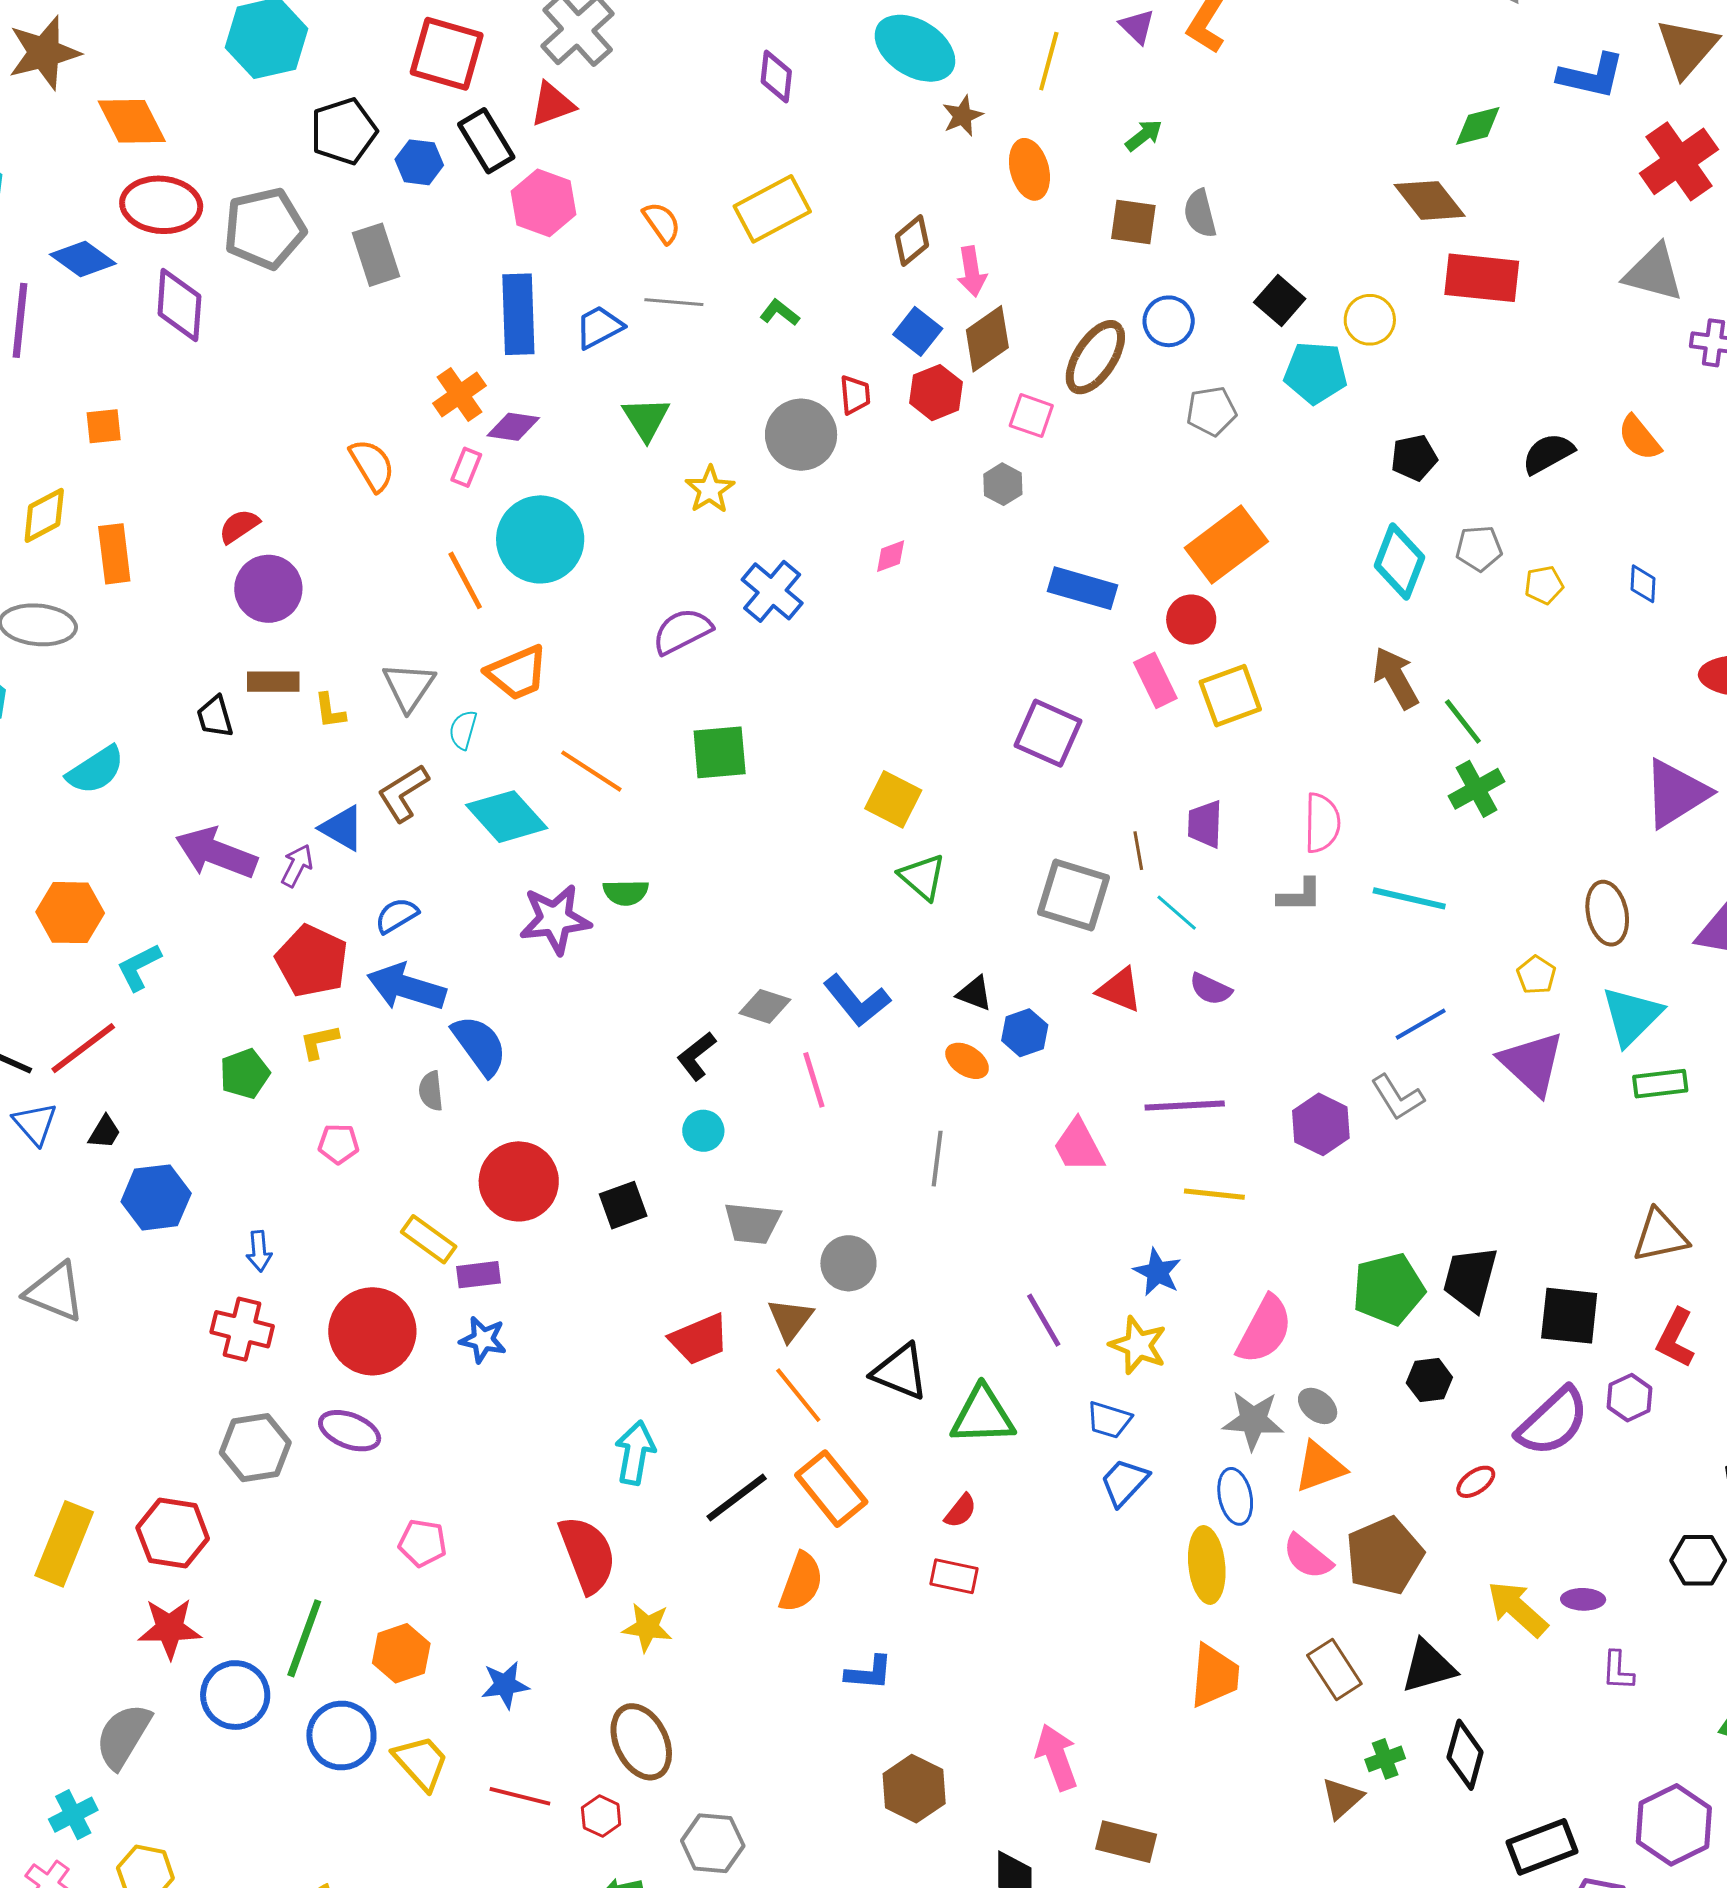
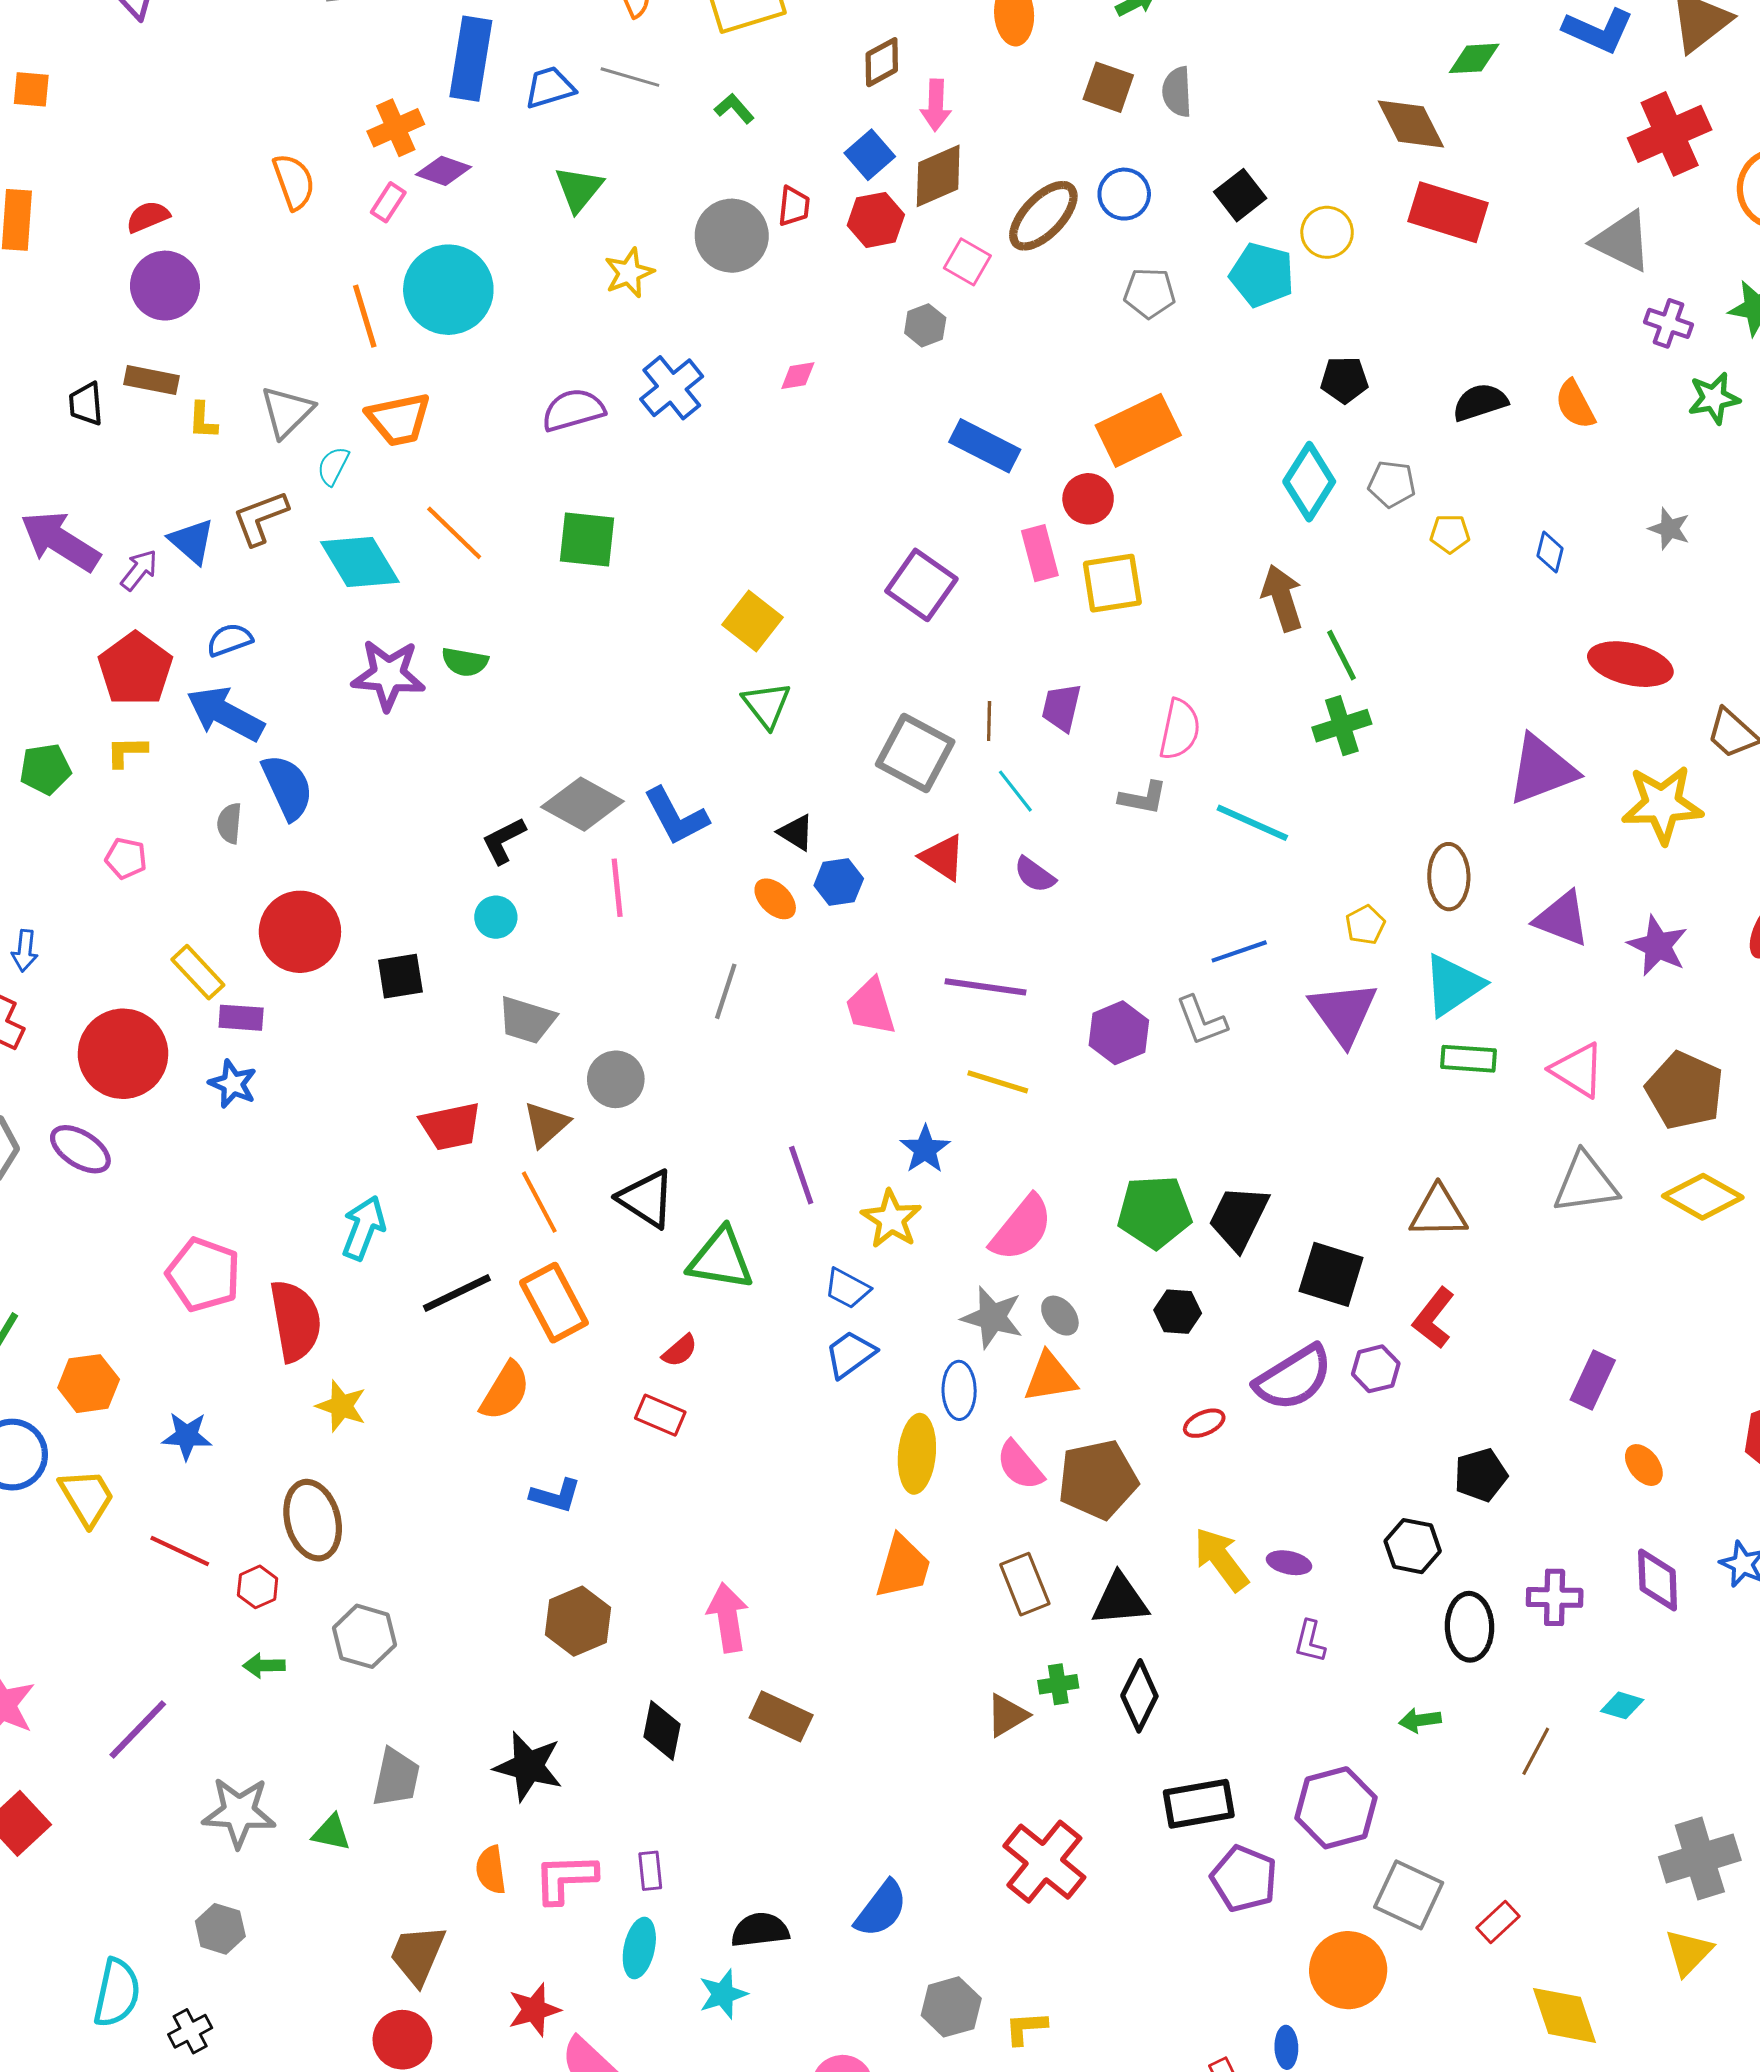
gray diamond: (765, 1006) -> (582, 804), size x1.5
pink pentagon: (423, 1543) -> (204, 1275), moved, size x1.5

